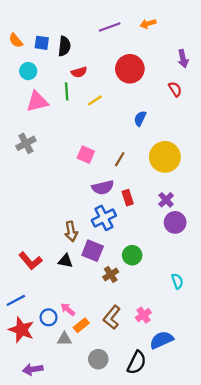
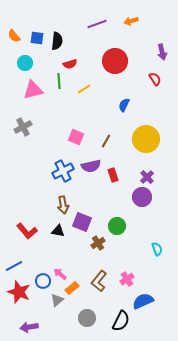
blue cross: (104, 218) -> (63, 171), moved
purple circle: (175, 222) -> (142, 197), moved
gray triangle: (64, 339) -> (57, 300), turned -40

